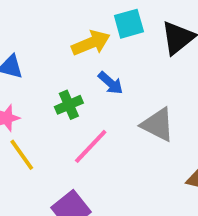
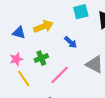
yellow arrow: (91, 43) -> (43, 27), moved
green cross: (69, 105) -> (41, 58), moved

